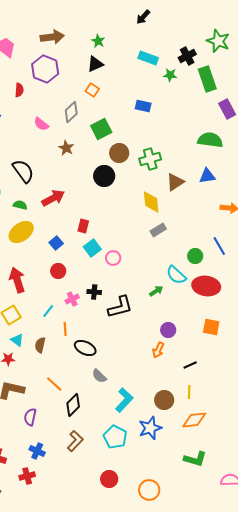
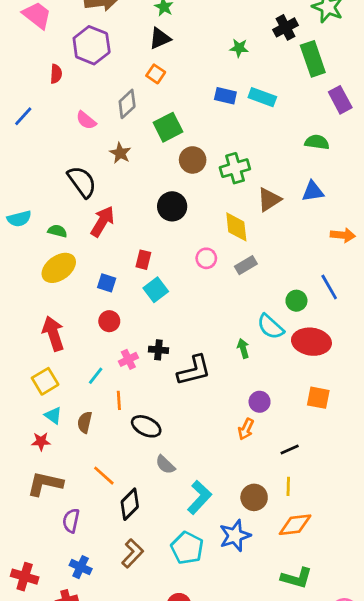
cyan rectangle: (148, 58) -> (262, 97), moved
green star: (170, 75) -> (239, 48), moved
green semicircle: (210, 140) -> (317, 142), size x0.7
black semicircle: (23, 171) -> (82, 182), moved
black circle: (104, 176) -> (172, 206), moved
red arrow: (53, 198) -> (102, 221), turned -30
blue square: (56, 243) -> (107, 283), turned -32
pink circle: (113, 258) -> (206, 258), moved
green arrow: (156, 291) -> (243, 348), turned -72

